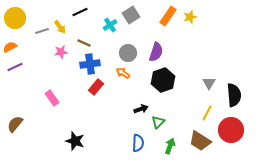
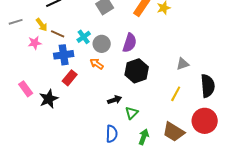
cyan cross: (110, 25) -> (84, 37), moved
yellow arrow: (60, 27) -> (42, 25), moved
gray triangle: (209, 83) -> (183, 64), moved, turned 40
yellow line: (207, 113) -> (176, 94), moved
black star: (75, 141) -> (49, 99), moved, turned 30

